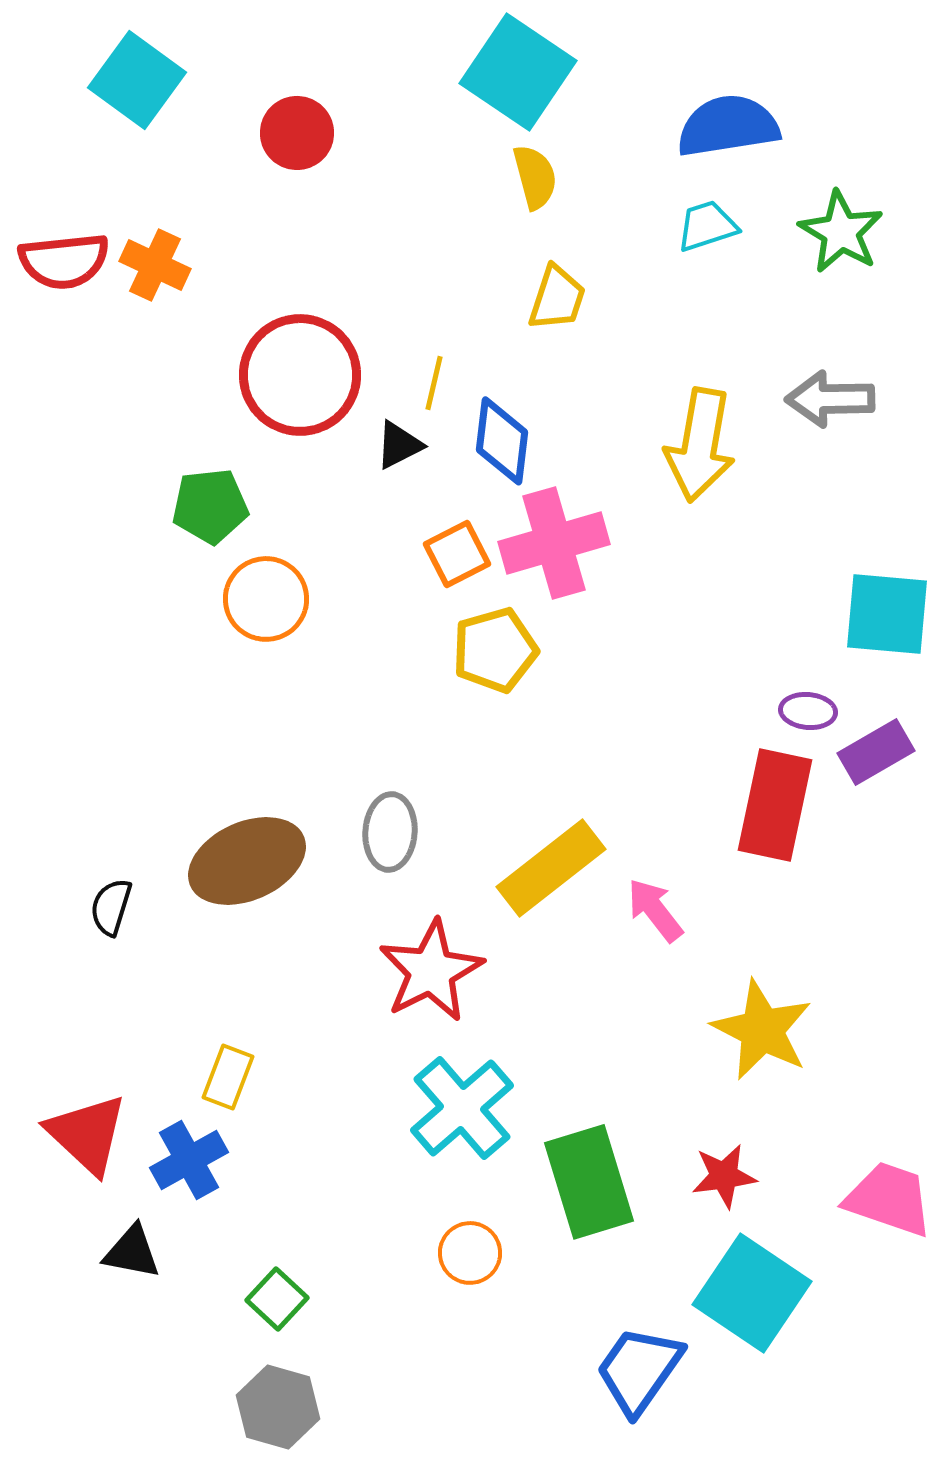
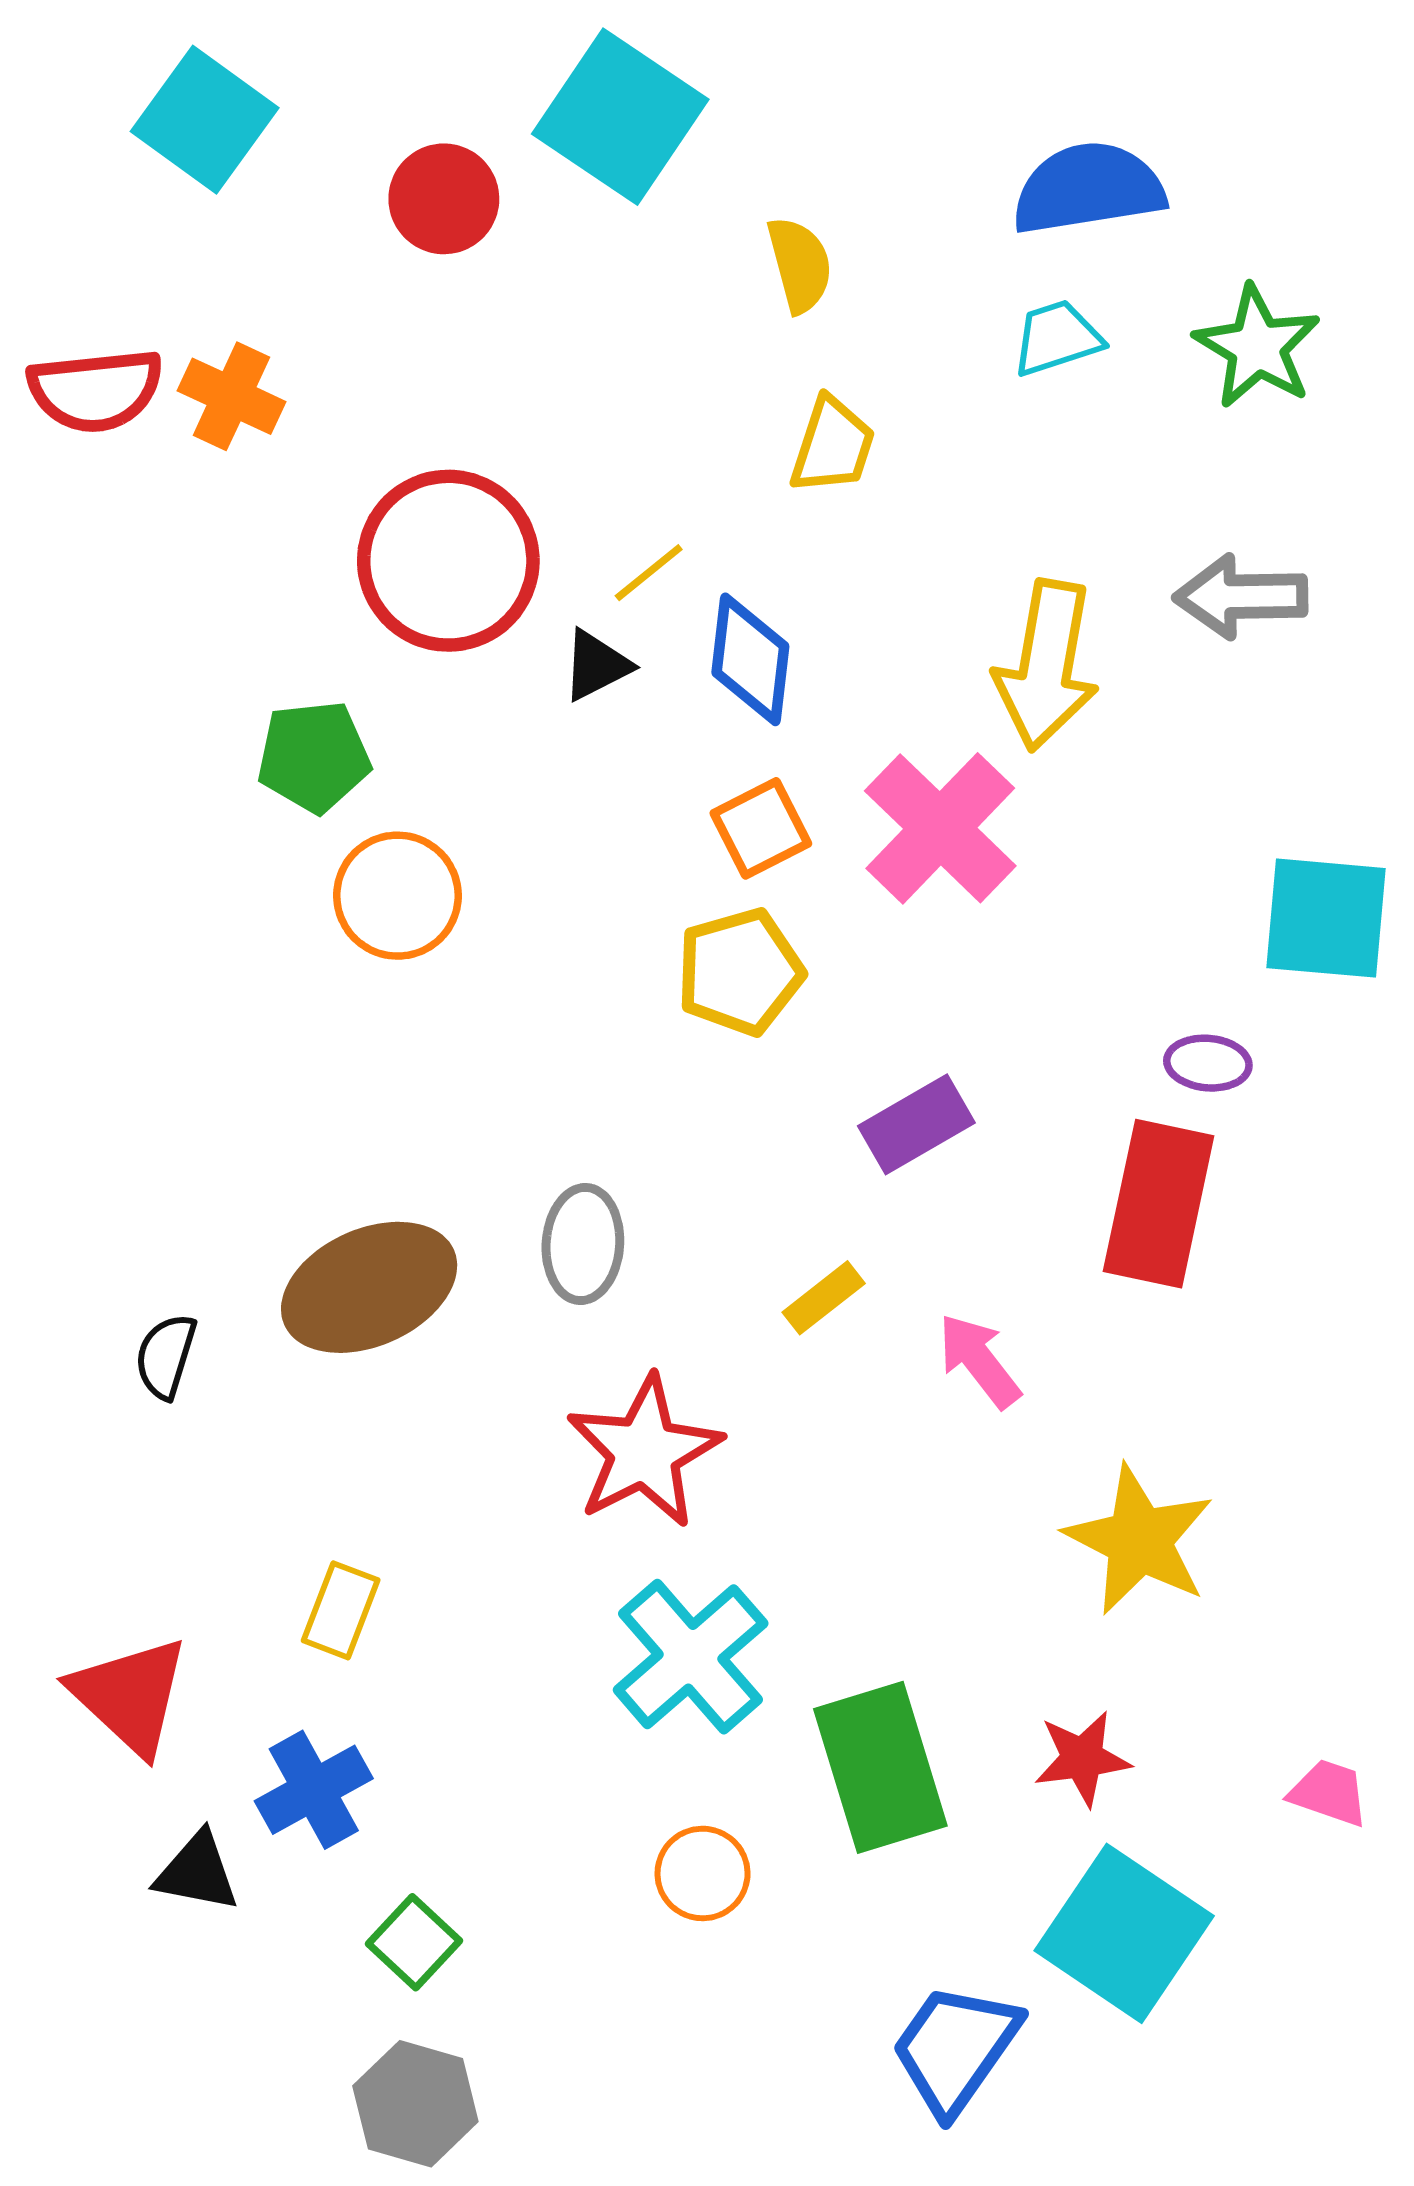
cyan square: (518, 72) -> (620, 117), moved
yellow line: (434, 383) -> (649, 573), turned 38
pink cross: (554, 543) -> (940, 828), moved, turned -30
orange square: (457, 554) -> (761, 828), moved
purple rectangle: (876, 752) -> (916, 1124), moved
yellow rectangle: (551, 868) -> (824, 1298), size x0.5
blue cross: (189, 1160) -> (314, 1790), moved
pink trapezoid: (889, 1199) -> (1329, 1793), size x0.6

